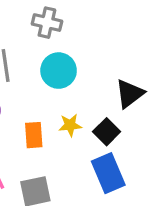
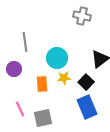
gray cross: (47, 23) -> (82, 16), moved
cyan circle: (59, 71) -> (57, 58), moved

